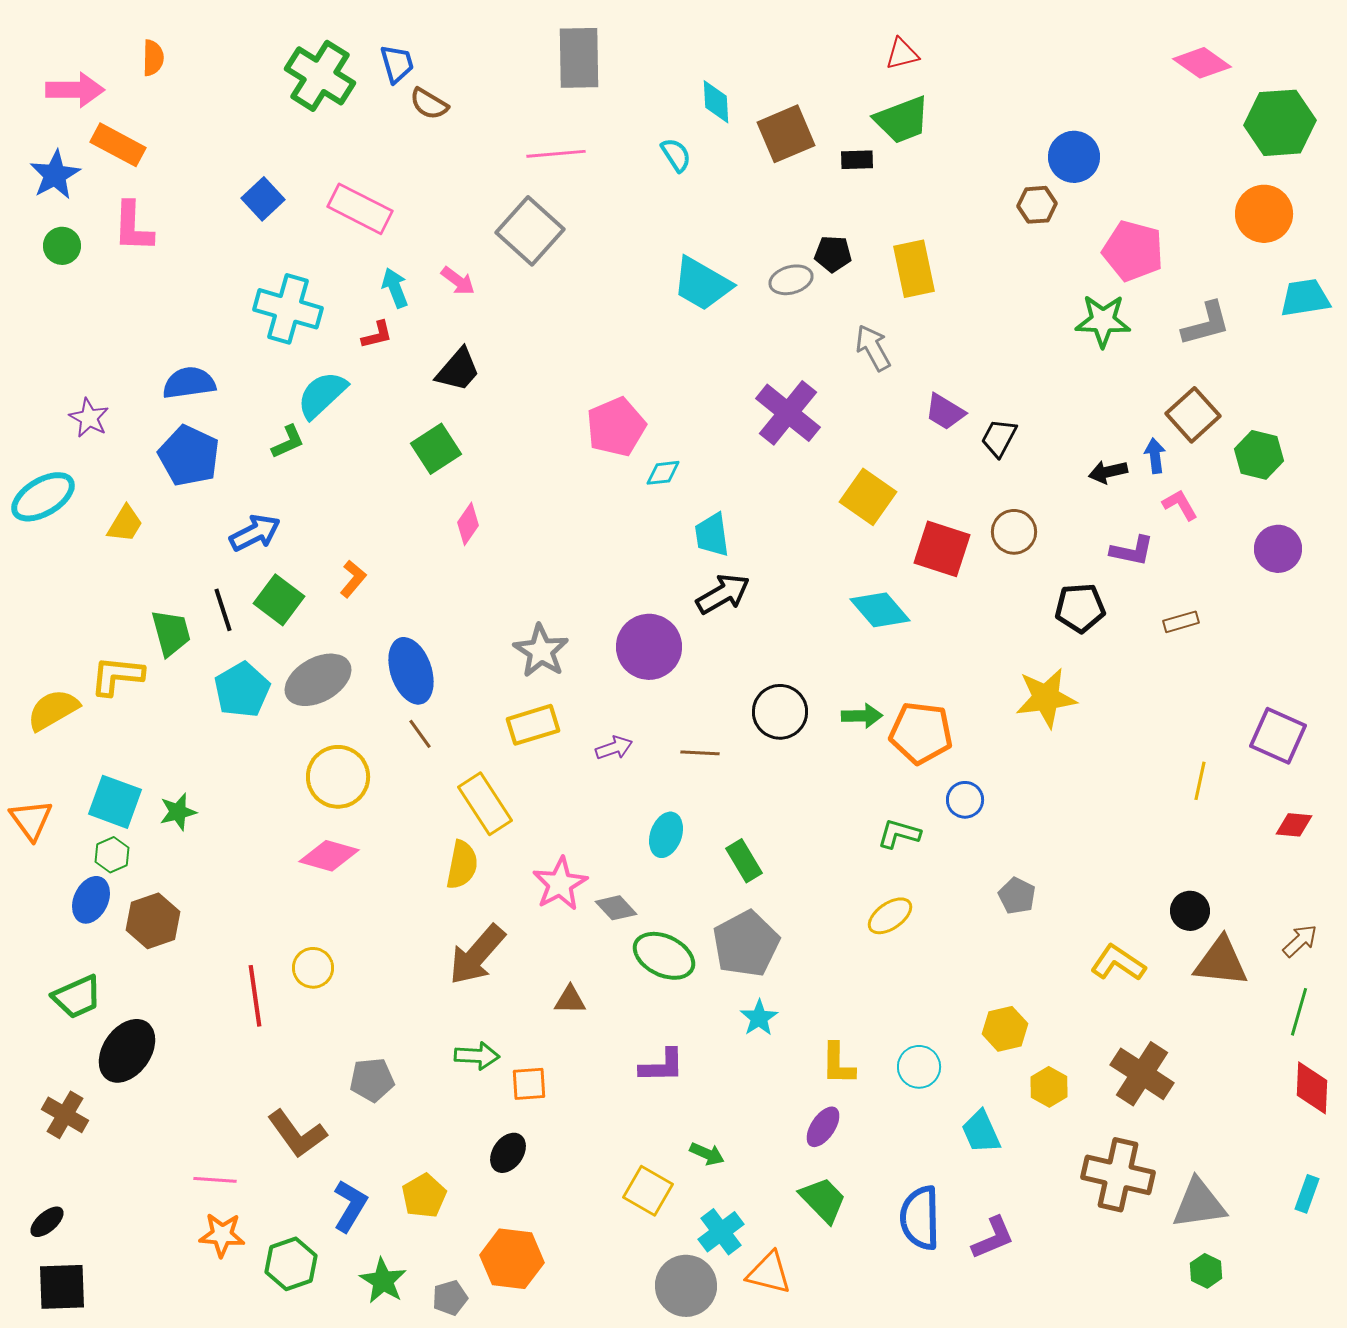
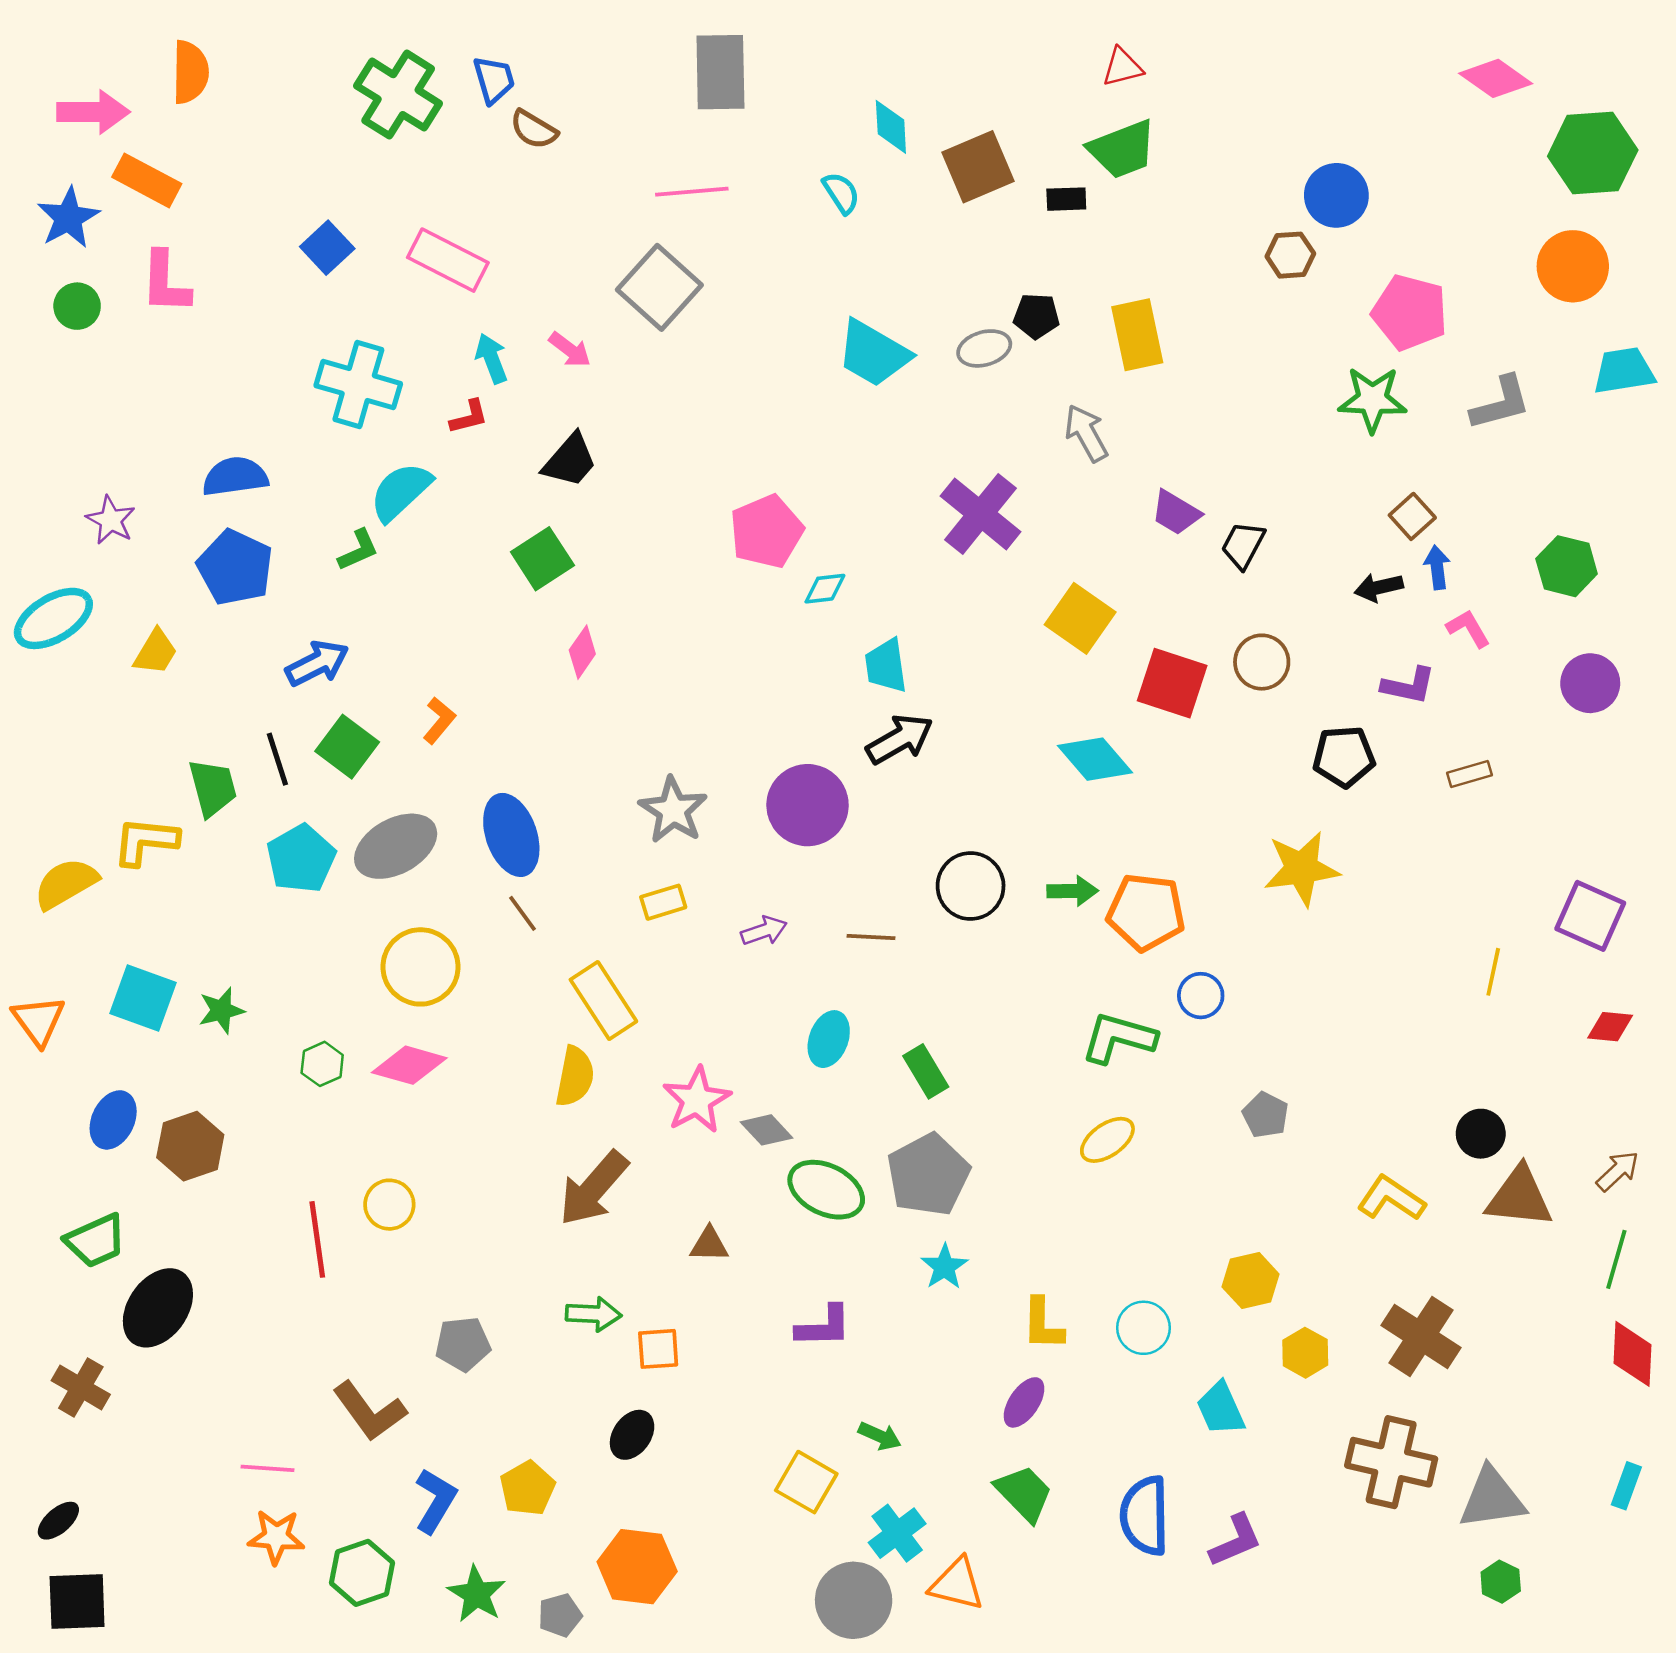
orange semicircle: (153, 58) -> (190, 72), size x1.4
brown square: (1193, 415) -> (1412, 516), moved, size x0.7
yellow rectangle: (533, 725) -> (663, 902), size x0.7
green L-shape: (899, 834) -> (1119, 1038), size x1.4
green hexagon: (112, 855) -> (322, 1064), moved

